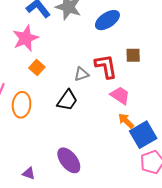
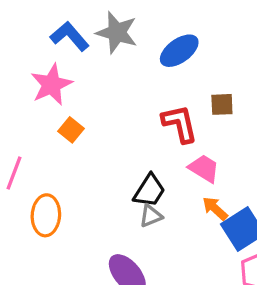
gray triangle: (81, 74) -> (151, 216), moved
black trapezoid: (67, 100) -> (149, 191), moved
orange ellipse: (22, 105) -> (46, 215), moved

